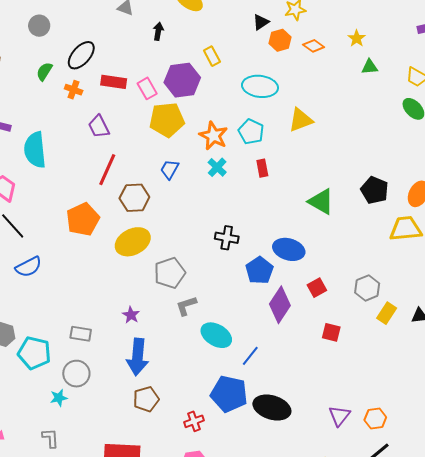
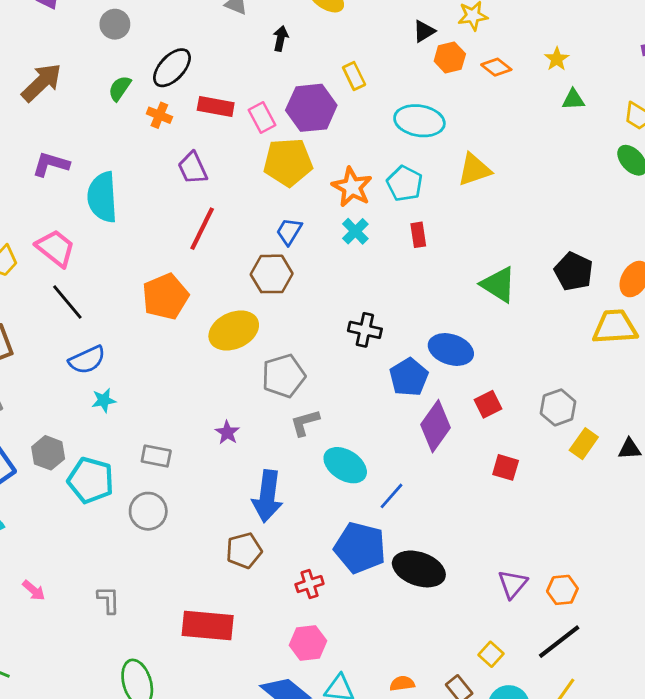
brown hexagon: (134, 198) -> (272, 274), moved
blue arrow: (138, 357) -> (267, 496), moved
cyan star: (59, 398) -> (104, 400), moved

